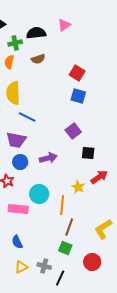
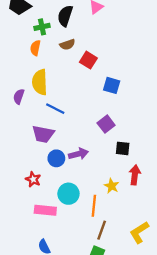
black semicircle: (36, 33) -> (65, 16), turned -66
red square: (77, 73) -> (88, 60), moved
blue circle: (20, 162) -> (56, 158), moved
red arrow: (99, 177) -> (135, 175), turned -48

